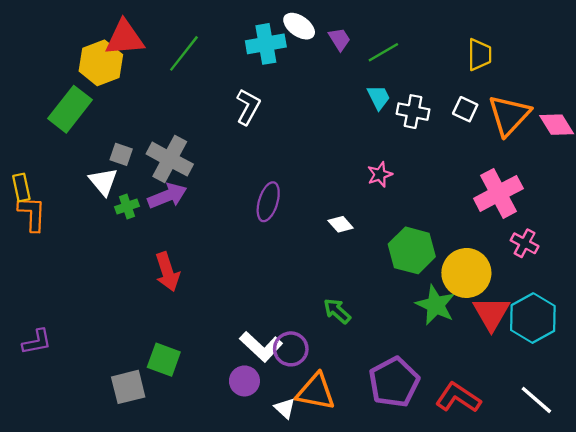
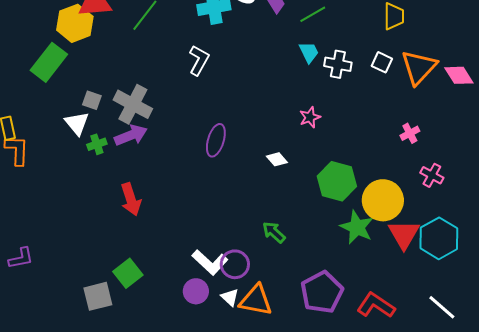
pink cross: (498, 193) -> (410, 133), size x0.5
green square: (164, 360) -> (128, 273), turned 32
white triangle: (285, 408) -> (230, 297), moved

